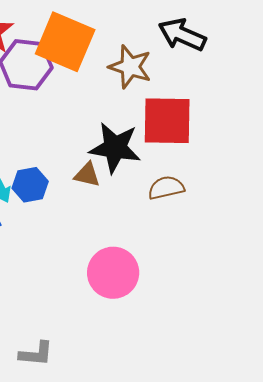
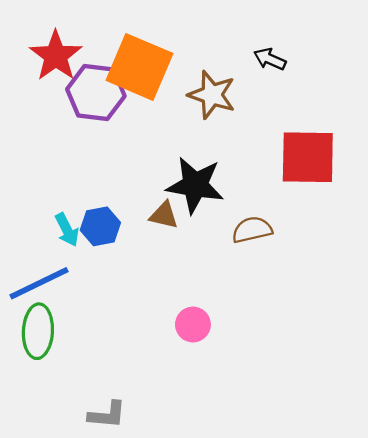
black arrow: (182, 35) -> (270, 59), size x0.6
red square: (167, 121) -> (308, 157), moved
pink circle: (113, 273) -> (193, 325), size x0.6

